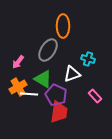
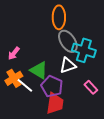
gray ellipse: (48, 50) -> (68, 41), moved, turned -65
cyan cross: (88, 59) -> (84, 50), size x1.6
white line: (29, 94) -> (25, 85), turned 36

